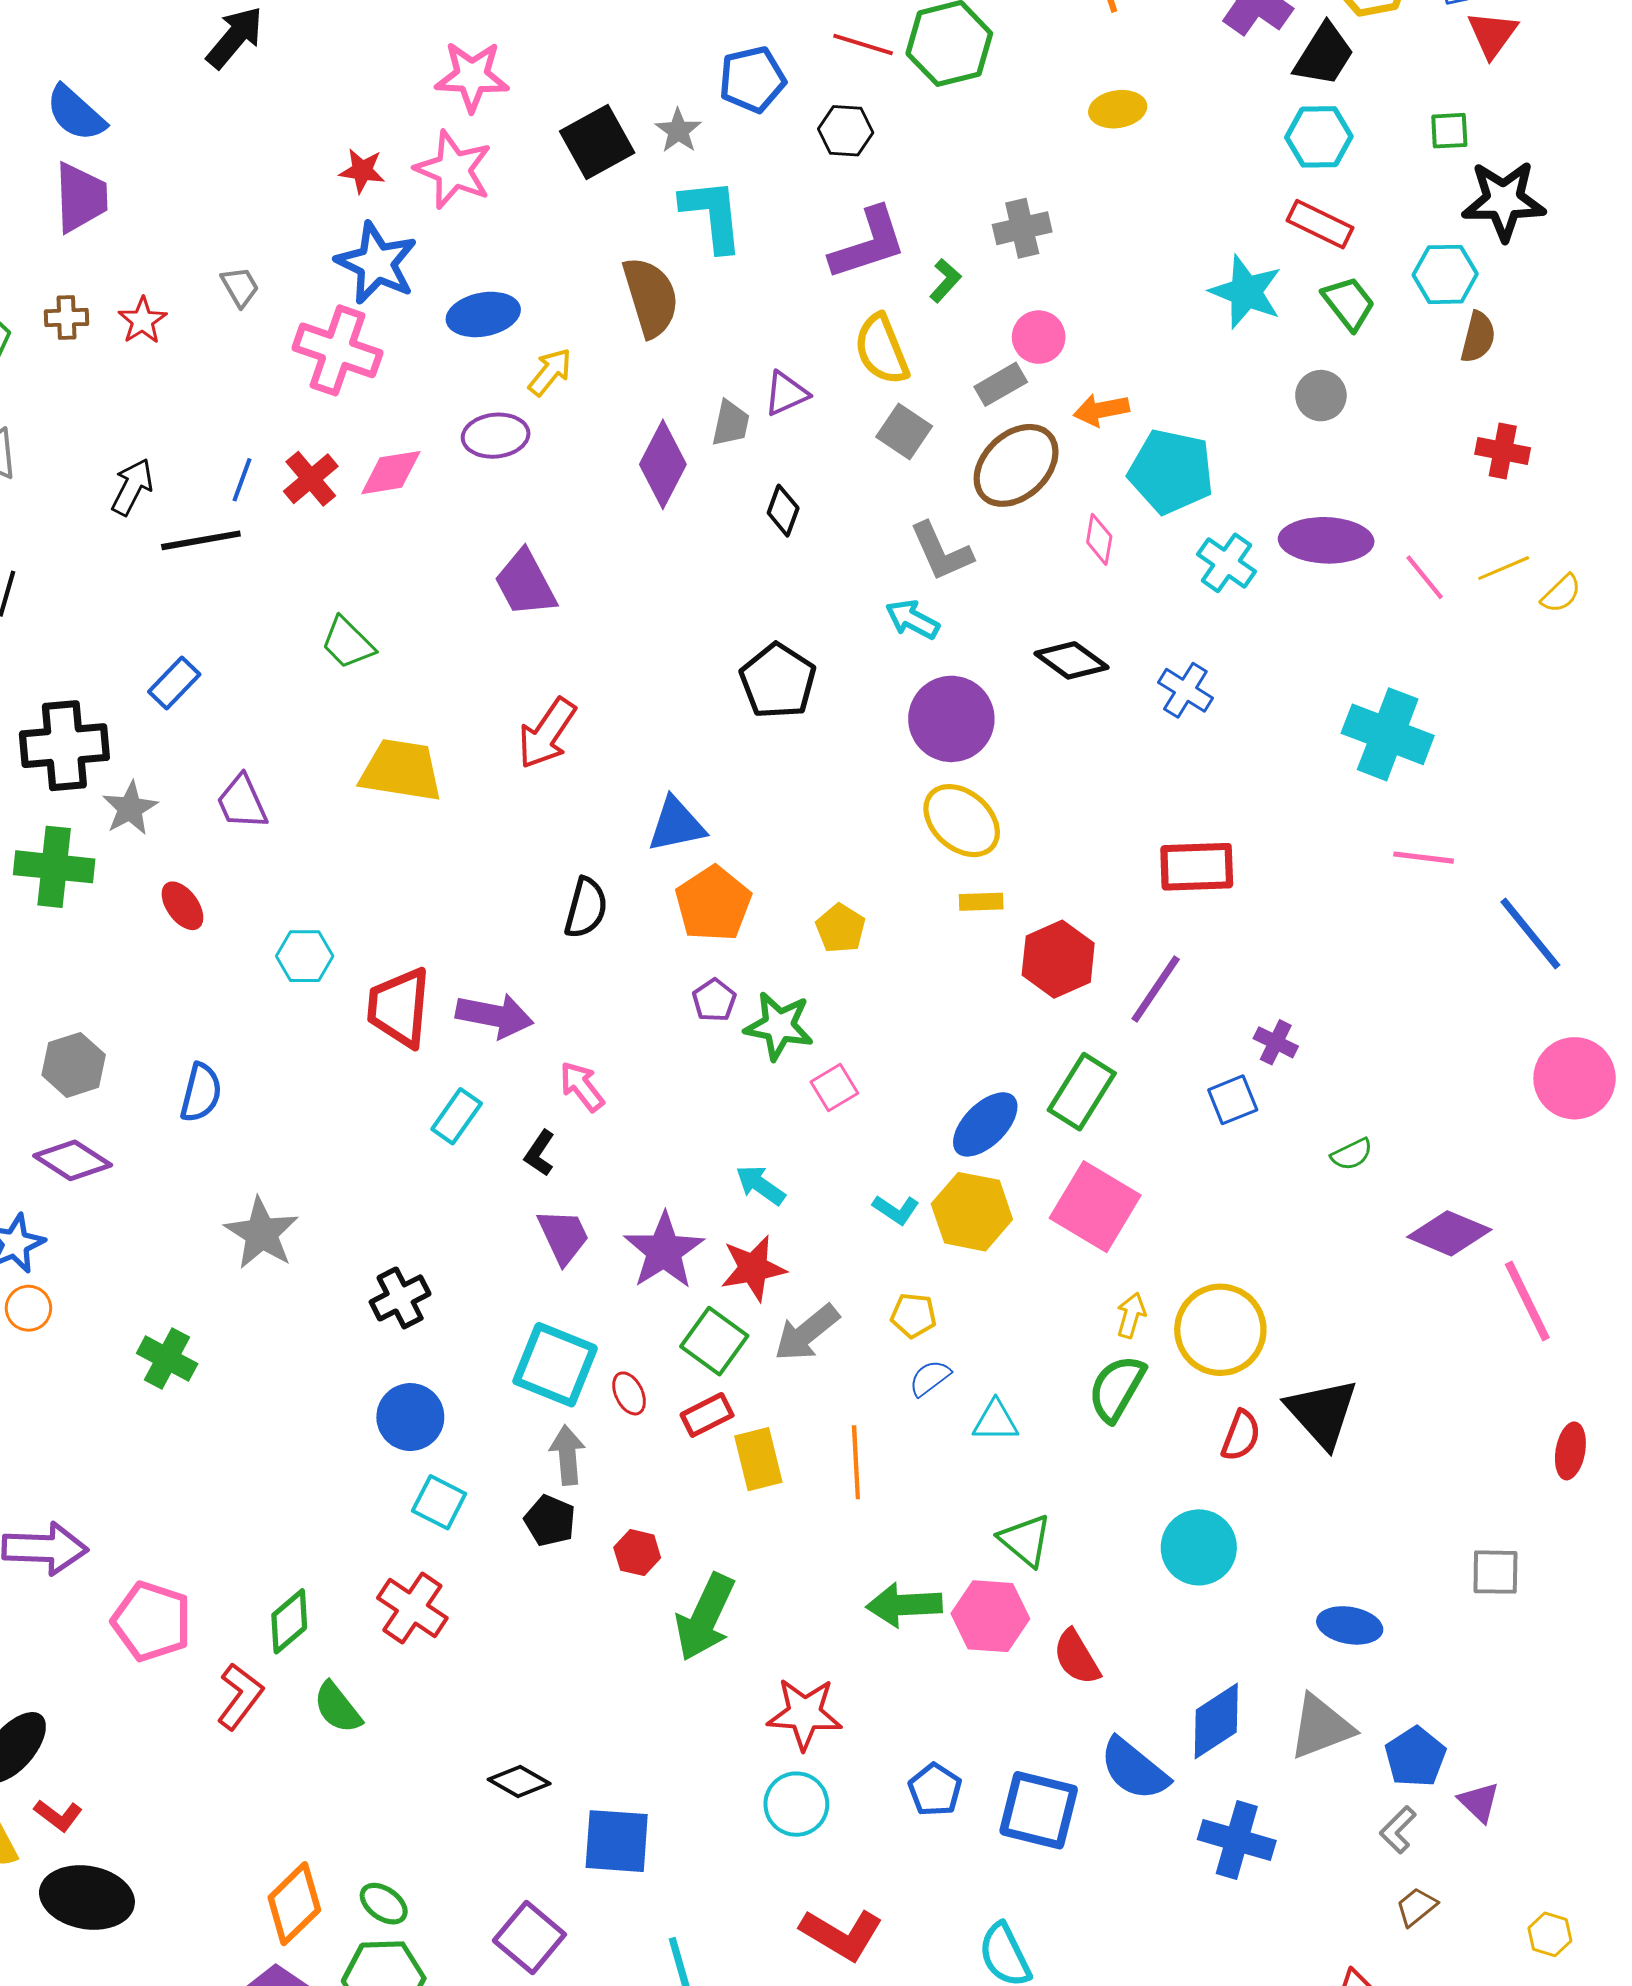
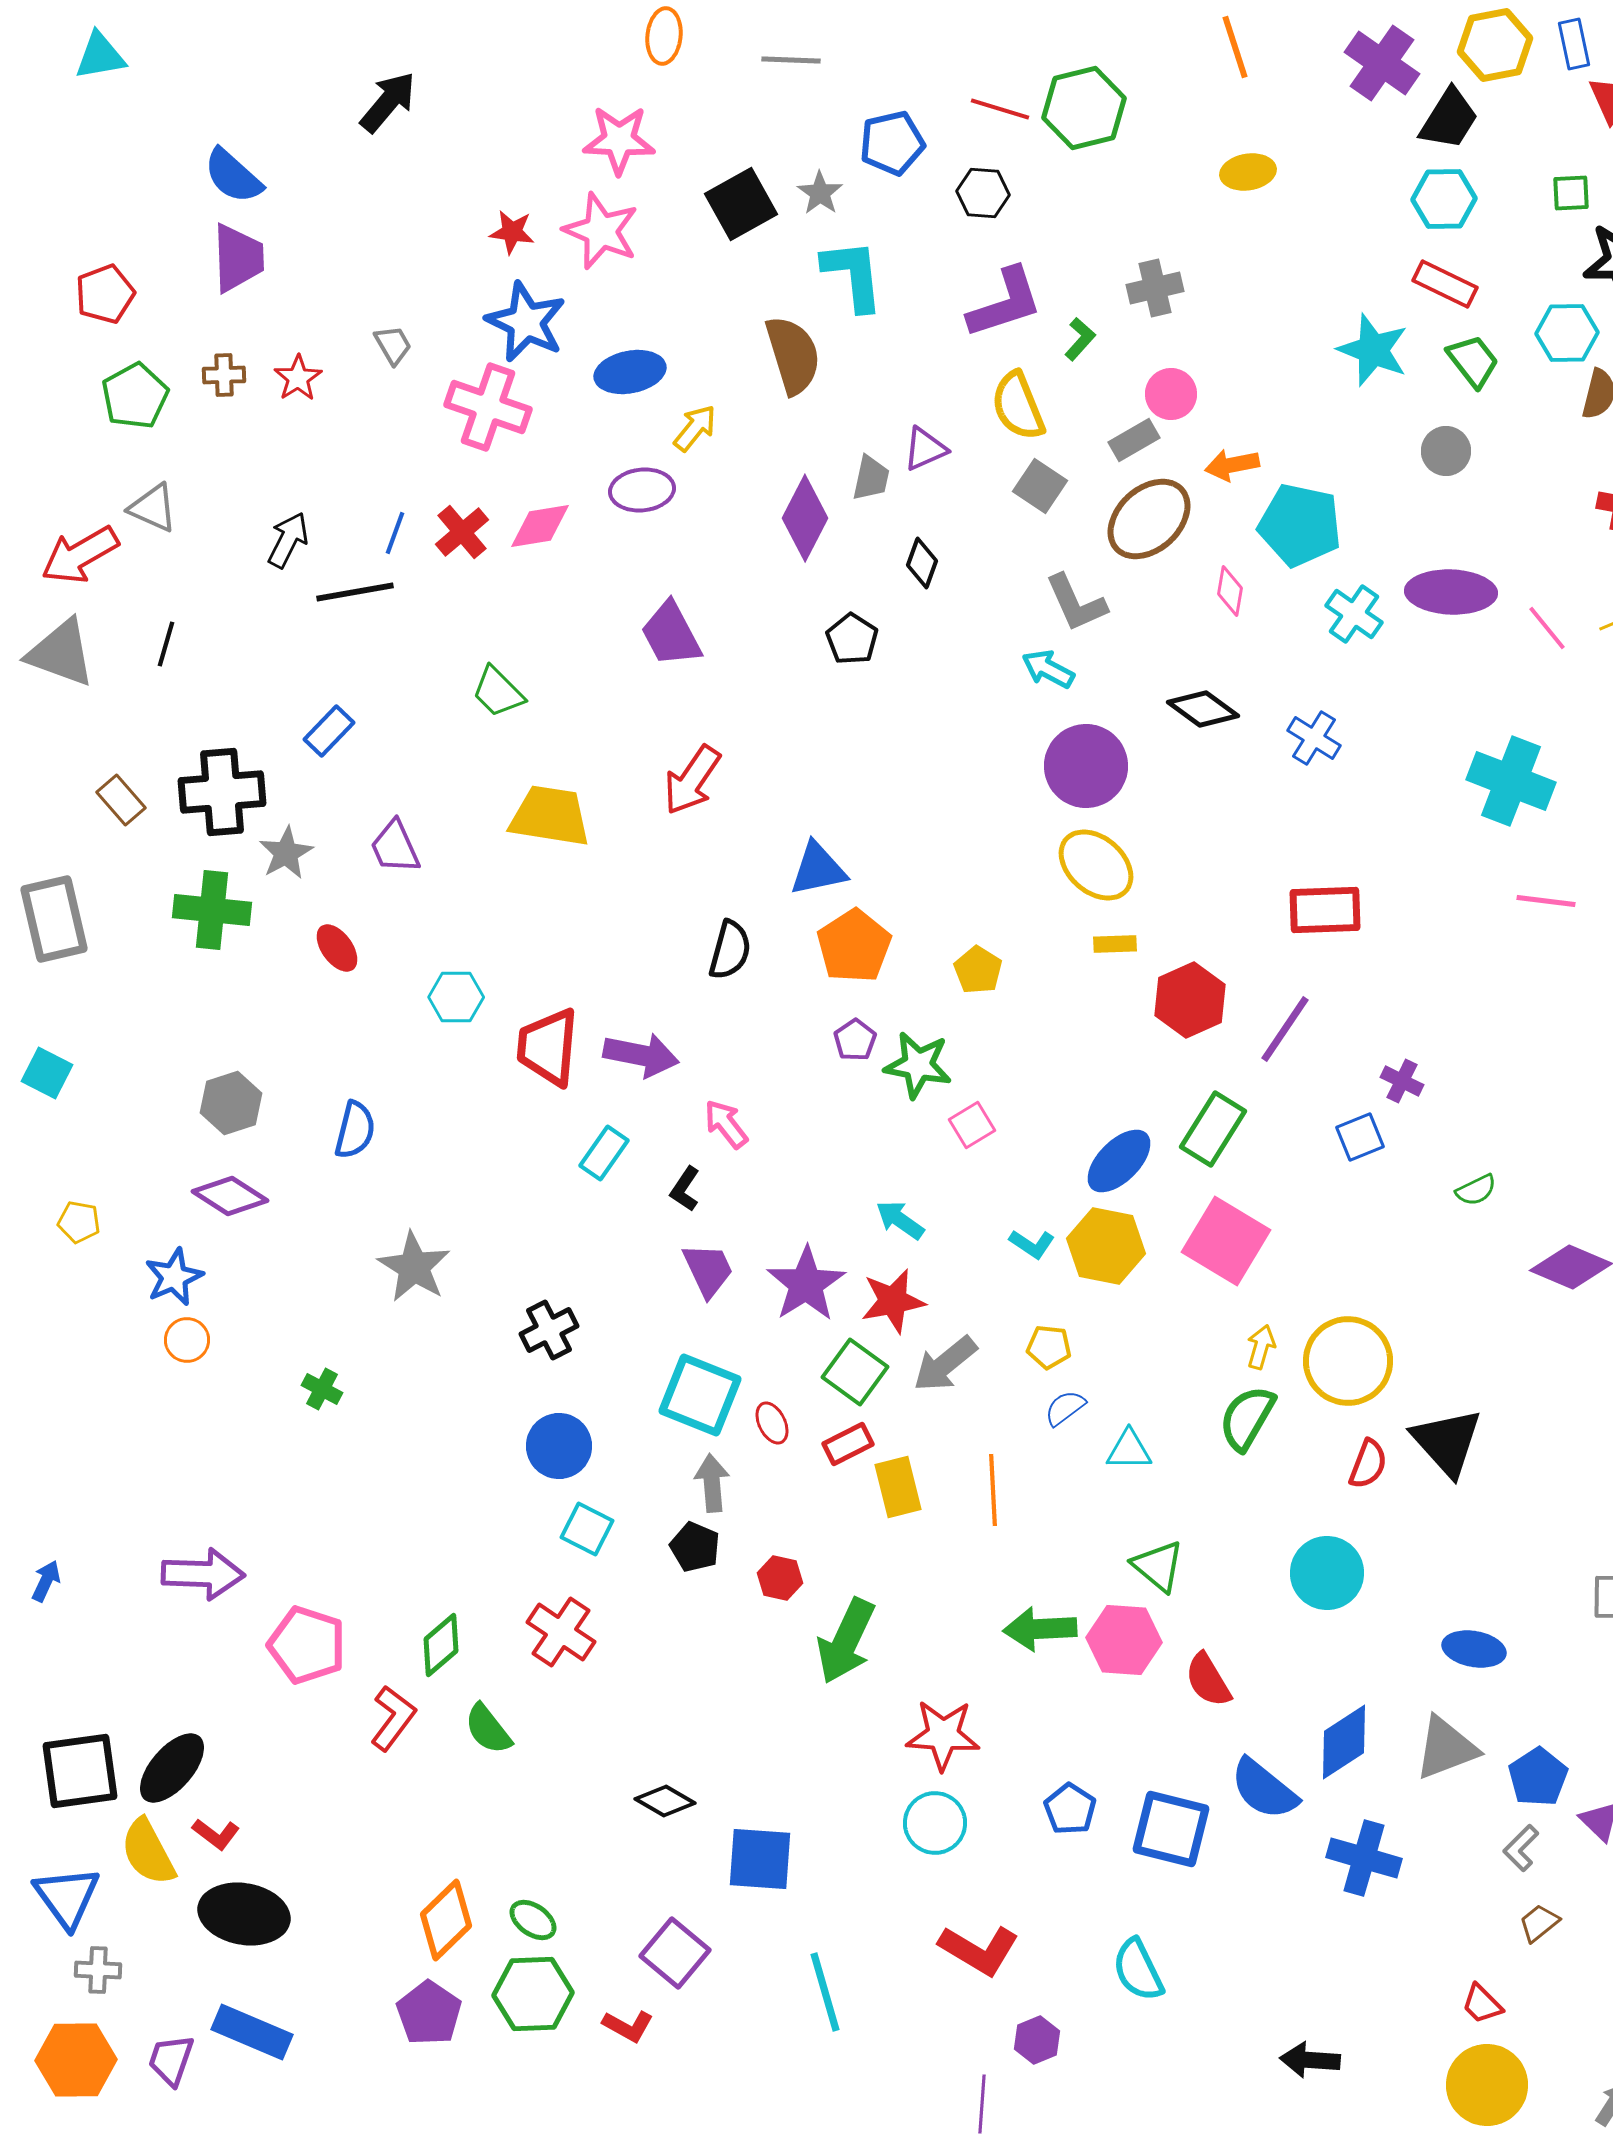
black pentagon: (778, 681) -> (852, 639), moved, size x0.7
green cross: (167, 1359) -> (322, 1389), size x0.7

